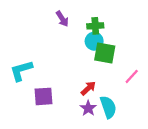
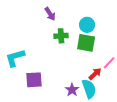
green cross: (95, 26) -> (61, 36), moved
cyan circle: (94, 41) -> (87, 25), moved
red arrow: (88, 88) -> (95, 74), moved

